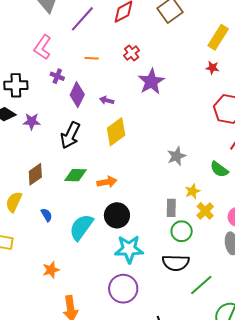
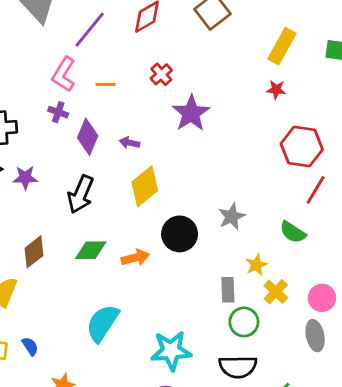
pink L-shape: (43, 47) -> (64, 74), moved
blue semicircle: (47, 215) -> (30, 346), moved
black circle: (117, 215) -> (180, 234), moved

